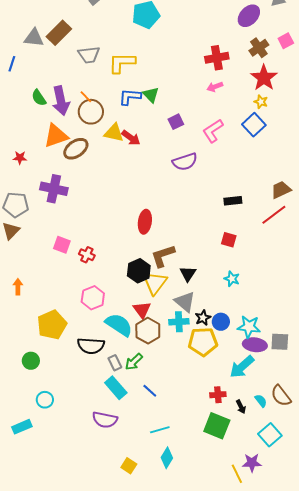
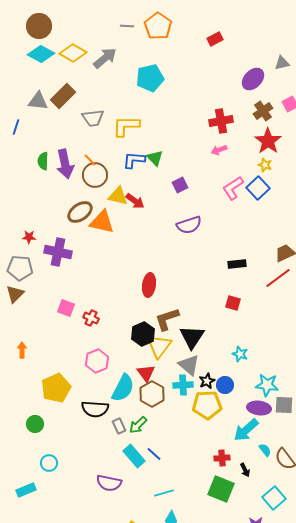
green semicircle: (39, 98) -> (43, 161), turned 36
pink L-shape: (213, 131) -> (233, 188), moved
orange triangle: (56, 136) -> (102, 222), moved, turned 32
red star: (20, 158) -> (29, 237), moved
black triangle: (188, 274) -> (192, 337), size x1.5
cyan star: (232, 279) -> (240, 354), moved
cyan semicircle: (119, 325) -> (123, 388), turned 84
cyan star: (249, 327) -> (267, 385), moved
cyan rectangle: (116, 388) -> (134, 456), moved
cyan semicircle: (261, 401) -> (265, 450), moved

